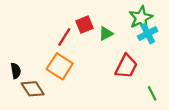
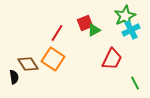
red square: (84, 25) -> (85, 23), moved
black semicircle: (16, 71) -> (14, 77), moved
brown diamond: (33, 89) -> (28, 64), moved

